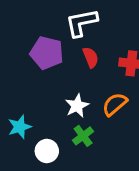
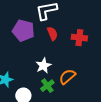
orange semicircle: (115, 104) -> (67, 77), moved

